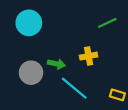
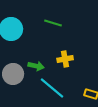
green line: (107, 23) -> (53, 23), moved, turned 42

